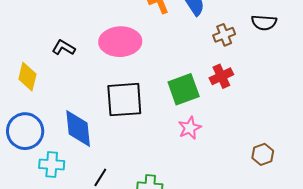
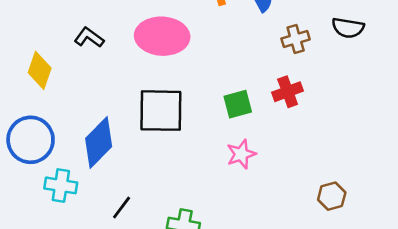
green square: (184, 89) -> (238, 104), size x0.7
blue diamond: (78, 129) -> (99, 142), turned 45

